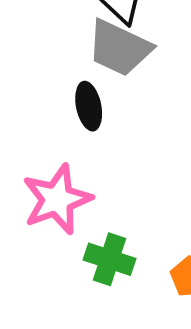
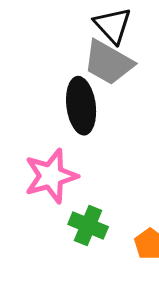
black ellipse: (89, 106) -> (81, 106), size x1.5

